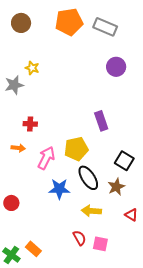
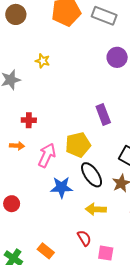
yellow star: (32, 68) -> (43, 61), moved
pink square: (100, 244) -> (106, 253), moved
orange rectangle: (33, 249) -> (46, 251), moved

